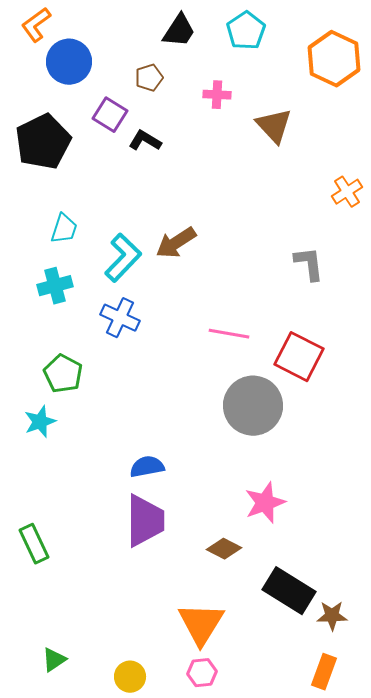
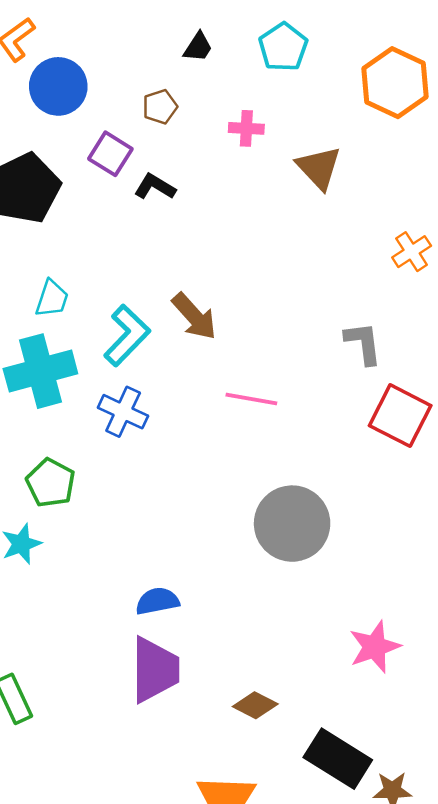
black trapezoid: (179, 31) -> (198, 47), size x0.7
brown arrow: (176, 243) -> (194, 316), turned -99
cyan cross: (55, 286) -> (40, 371), size x1.6
pink line: (229, 334) -> (251, 399), moved
red square: (299, 357) -> (400, 416), moved
pink star: (265, 503) -> (375, 647), moved

